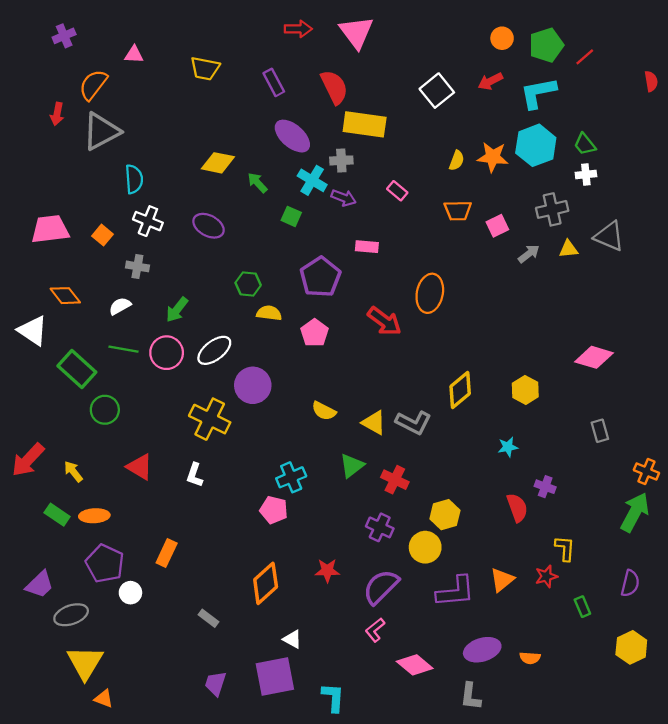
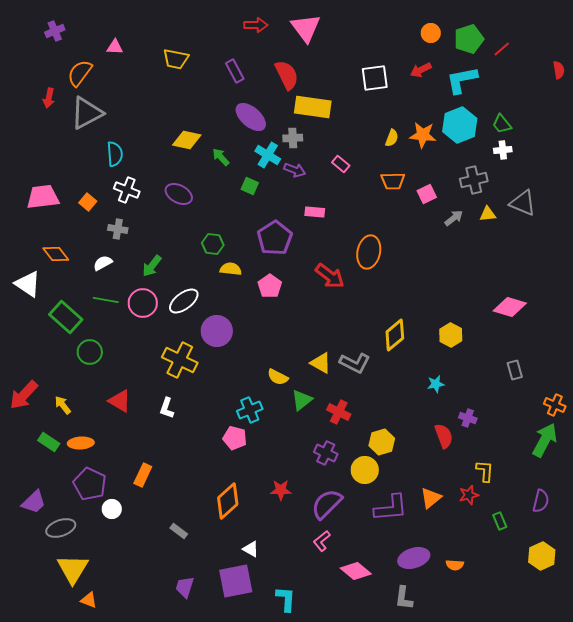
white square: (437, 91) -> (375, 78), turned 32
yellow semicircle: (324, 411) -> (278, 377), moved

